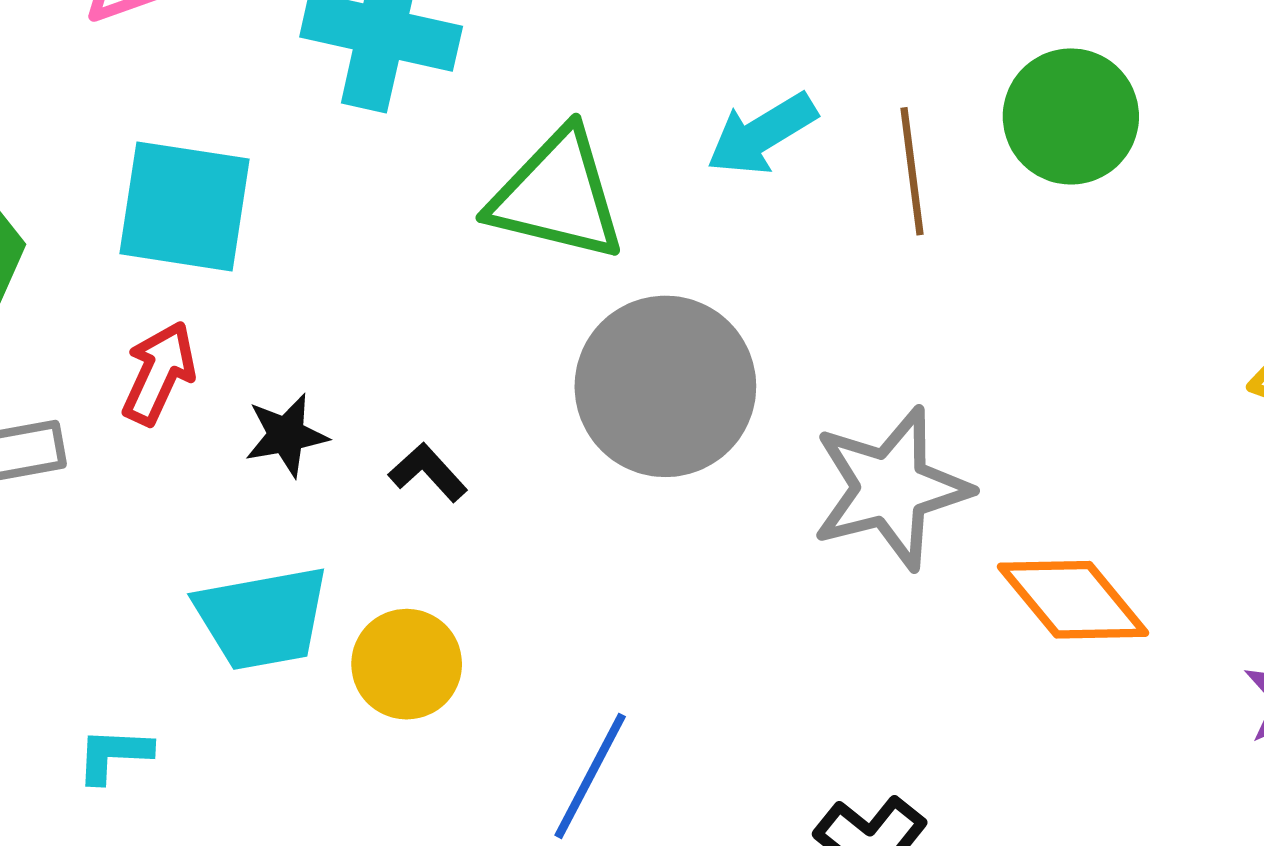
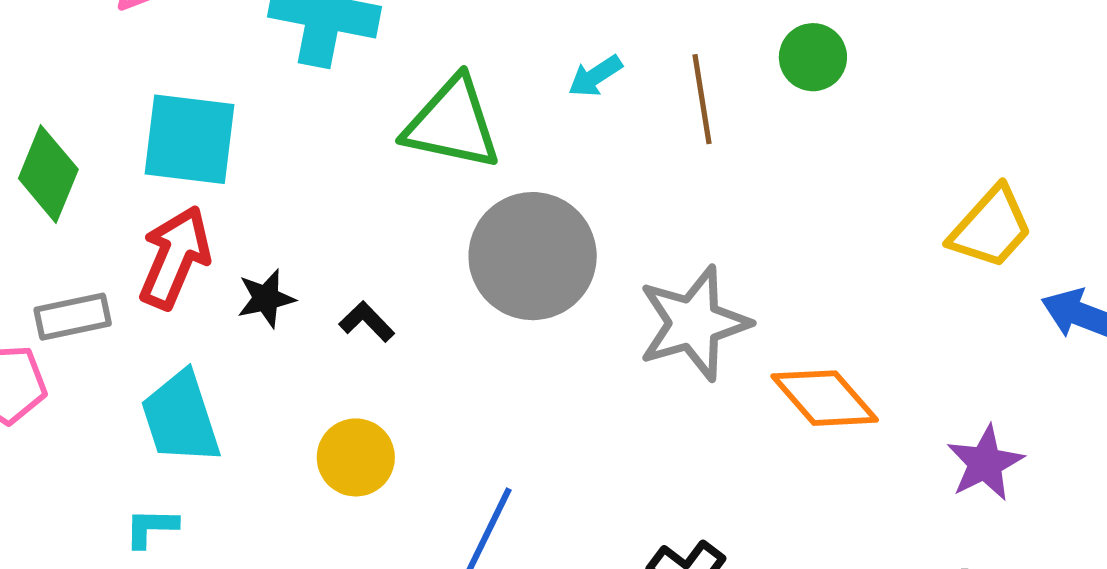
green circle: (1071, 116) -> (813, 57), size x0.7
cyan arrow: (762, 134) -> (595, 76), size x0.7
red arrow: (159, 373) -> (175, 257), size x1.4
cyan trapezoid: (262, 618) -> (181, 418), moved, turned 84

